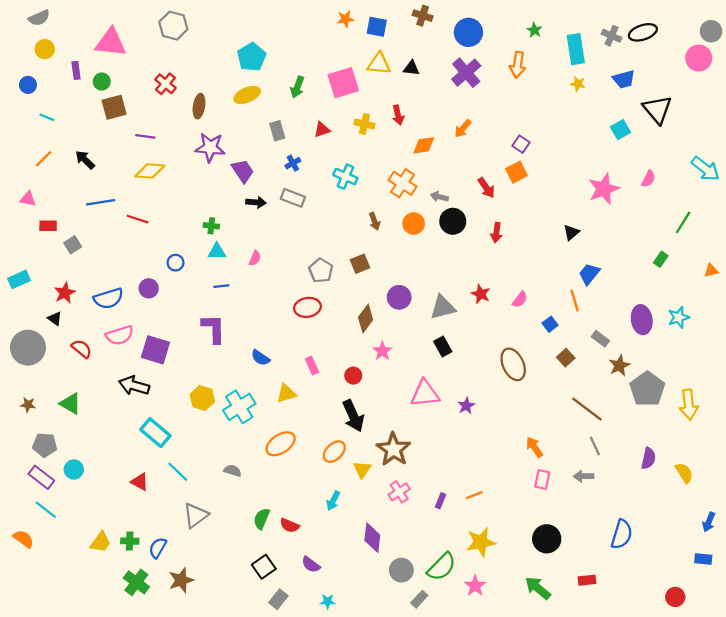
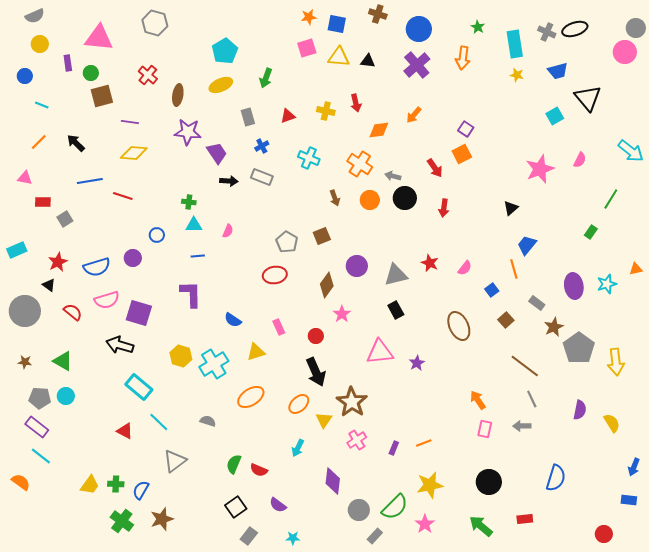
pink square: (343, 83) -> (307, 48), moved, size x0.7
orange triangle: (711, 270) -> (636, 269), moved
cyan circle: (74, 469) -> (66, 396), moved

